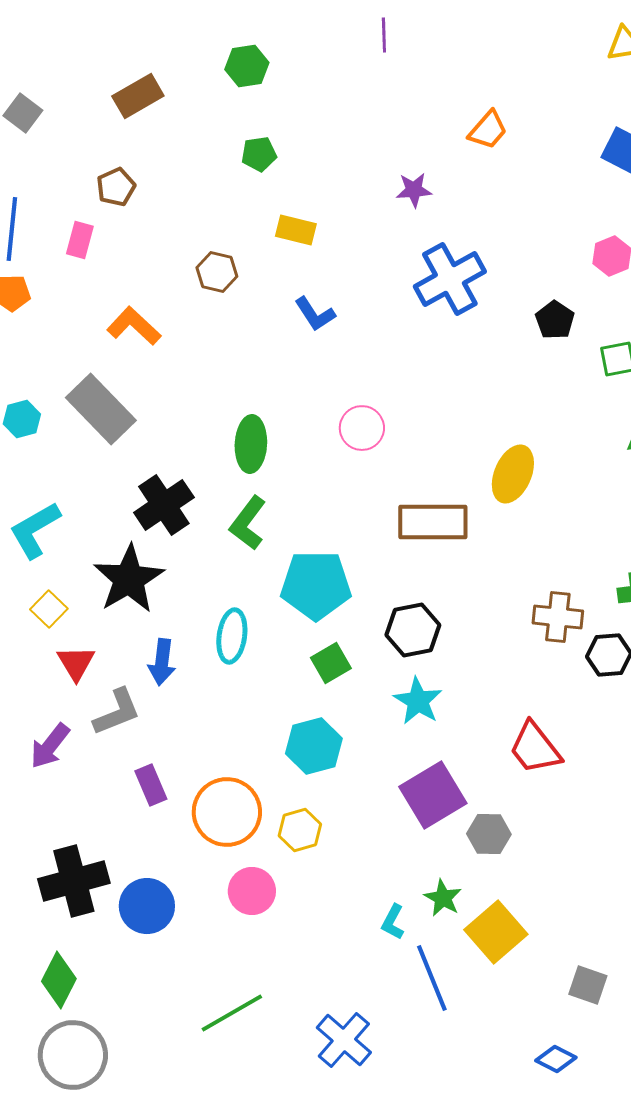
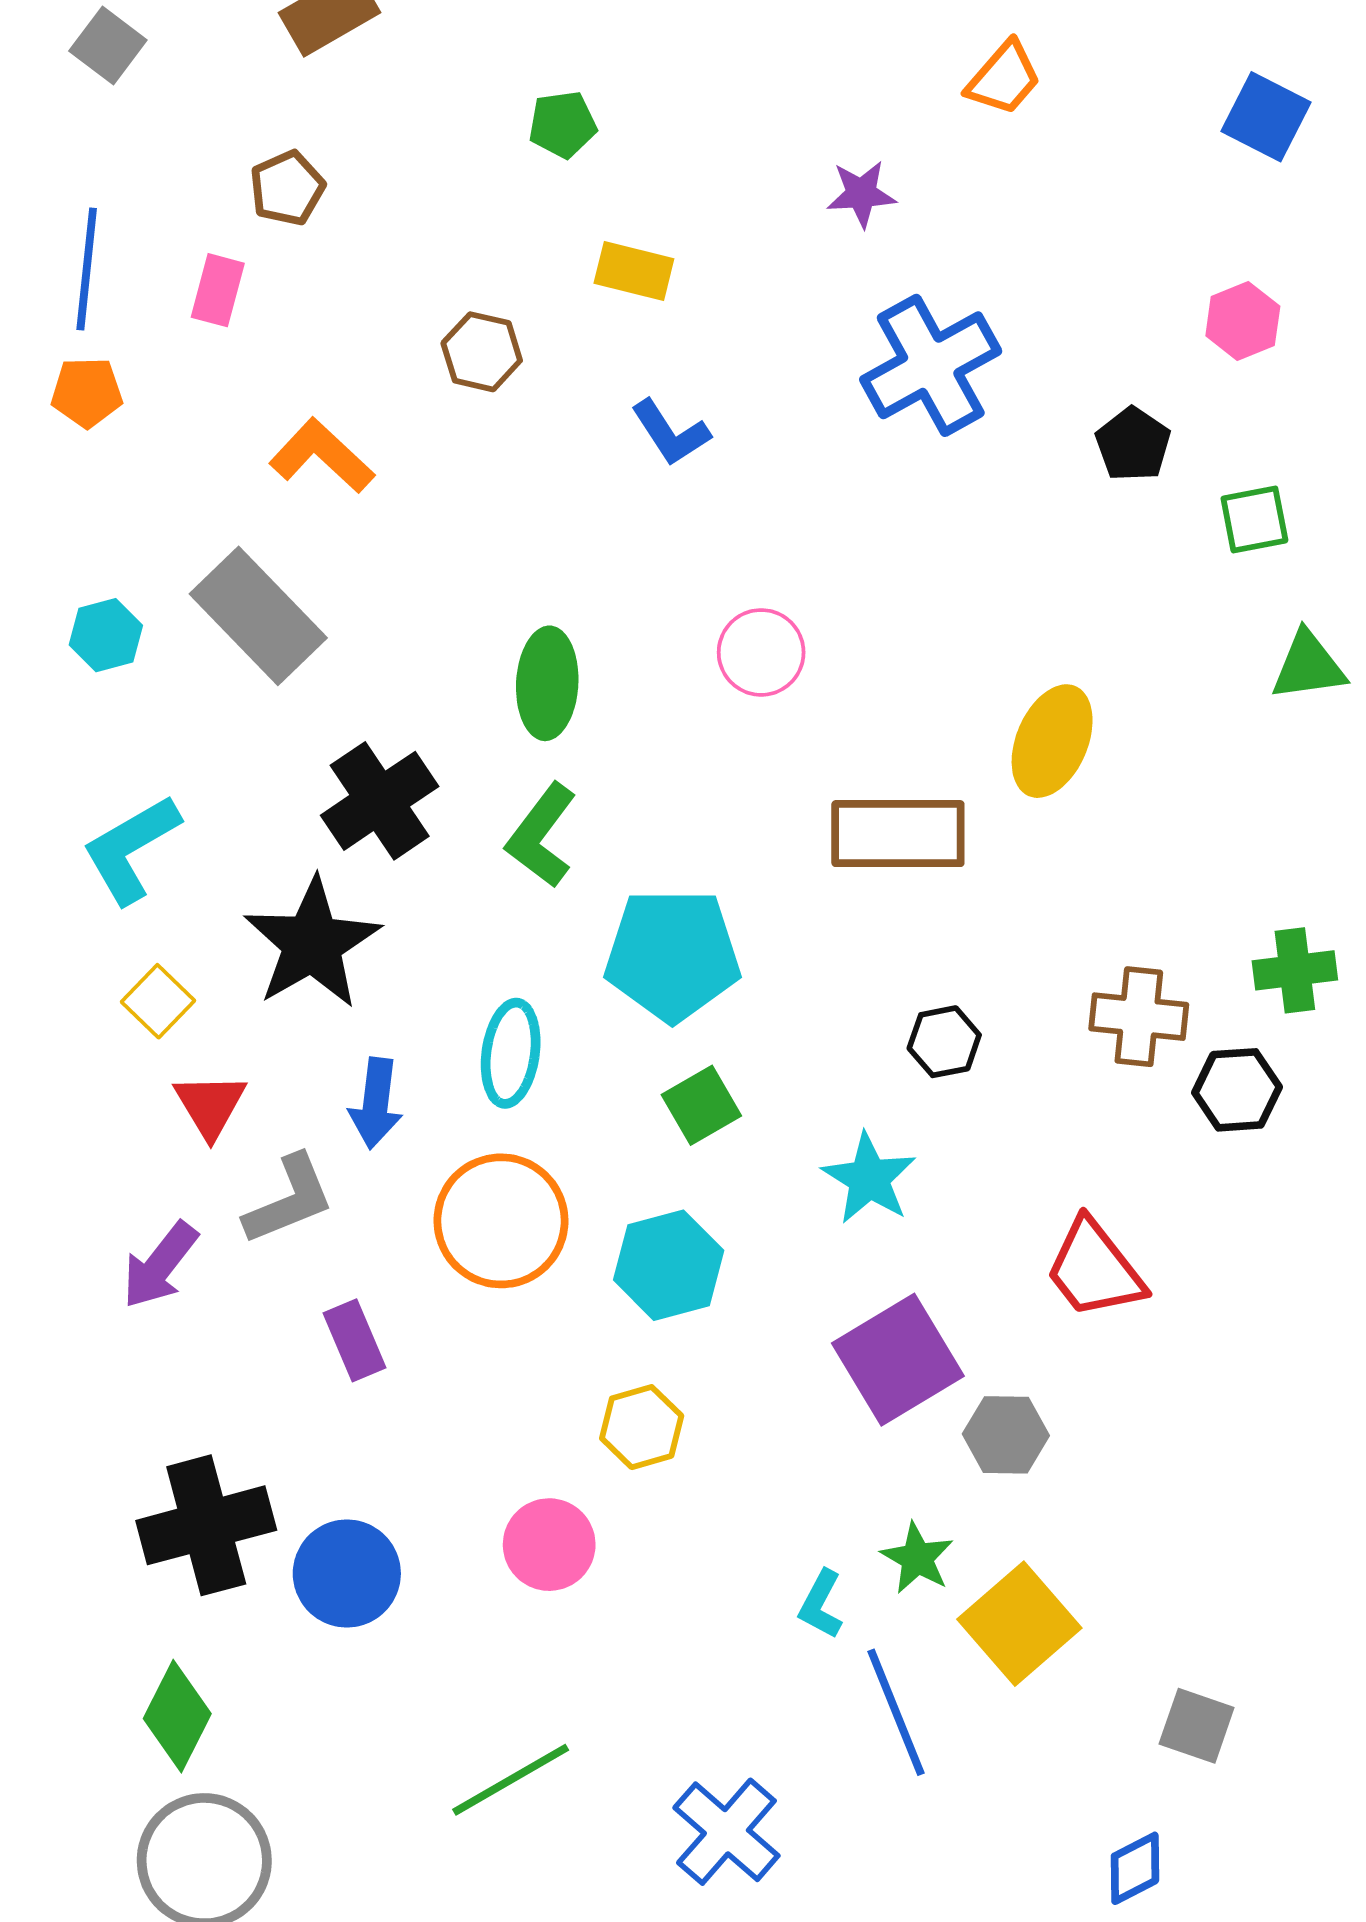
black hexagon: (413, 630) -> (944, 1042), moved, size x0.7
orange circle: (227, 812) -> (501, 1221), moved
blue diamond: (556, 1059) -> (1135, 1868), turned -54

